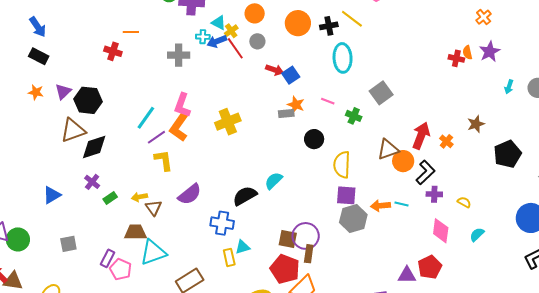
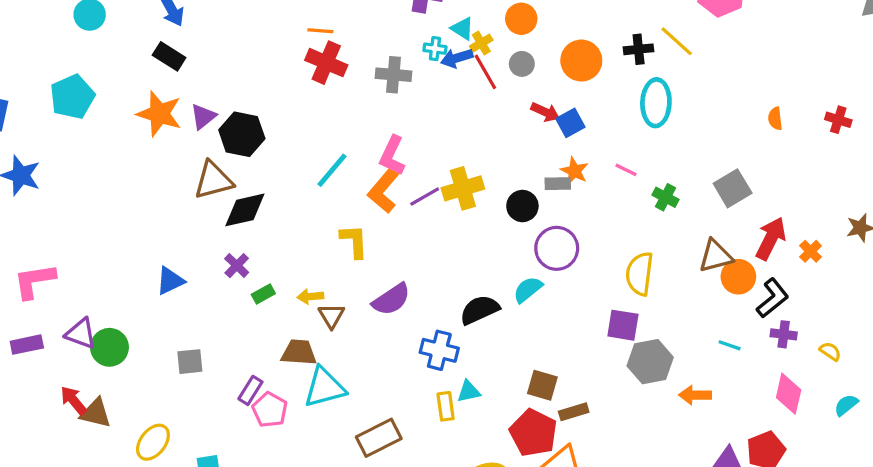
orange circle: (298, 23) -> (581, 61), moved
red cross: (113, 51) -> (326, 63), moved, size x1.4
orange semicircle: (467, 52) -> (775, 119), moved
orange star: (36, 92) -> (159, 114), size x1.8
gray square: (381, 93) -> (733, 188), moved
purple line: (156, 137) -> (425, 196), moved
black circle: (314, 139) -> (522, 206), moved
purple square: (346, 195) -> (623, 325), moved
orange arrow: (380, 206) -> (695, 395), moved
purple circle: (306, 236) -> (557, 248), moved
brown rectangle: (309, 254) -> (574, 412), turned 60

